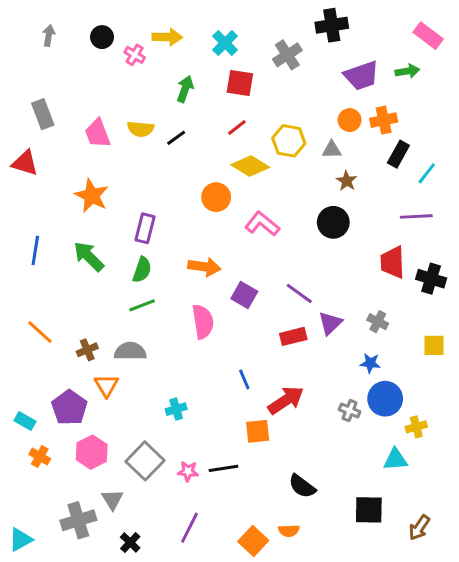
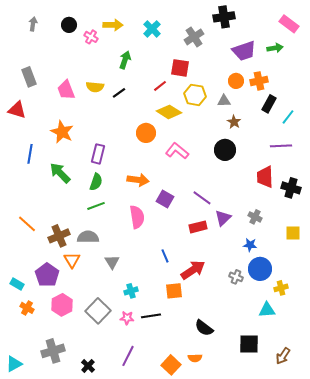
red square: (240, 83) -> (180, 68), moved
blue line: (35, 250) -> (30, 154), moved
brown cross: (87, 350) -> (59, 236), size x1.5
cyan cross: (176, 409) -> (131, 291), moved
gray triangle: (112, 500) -> (112, 262), moved

